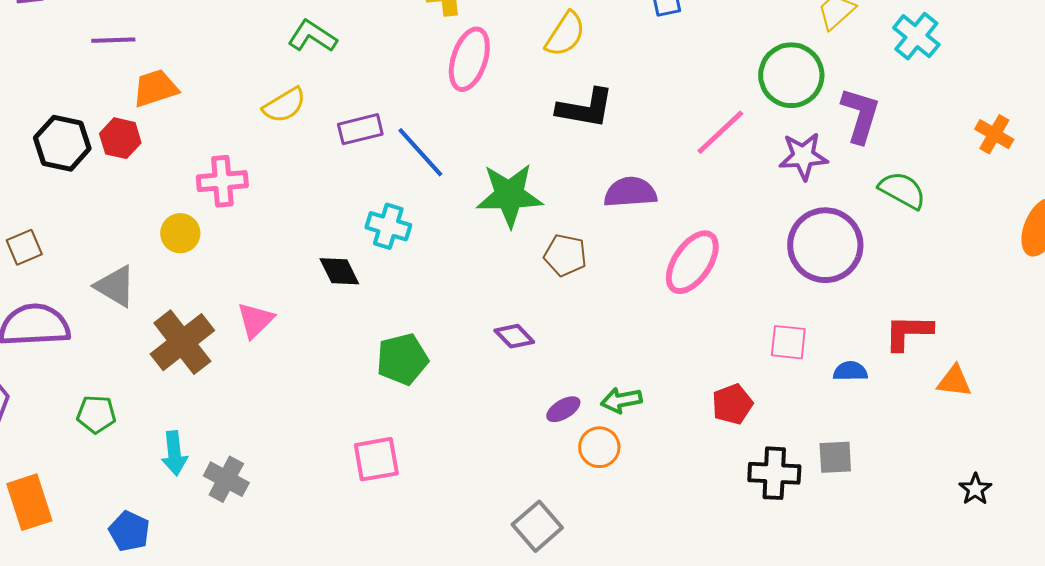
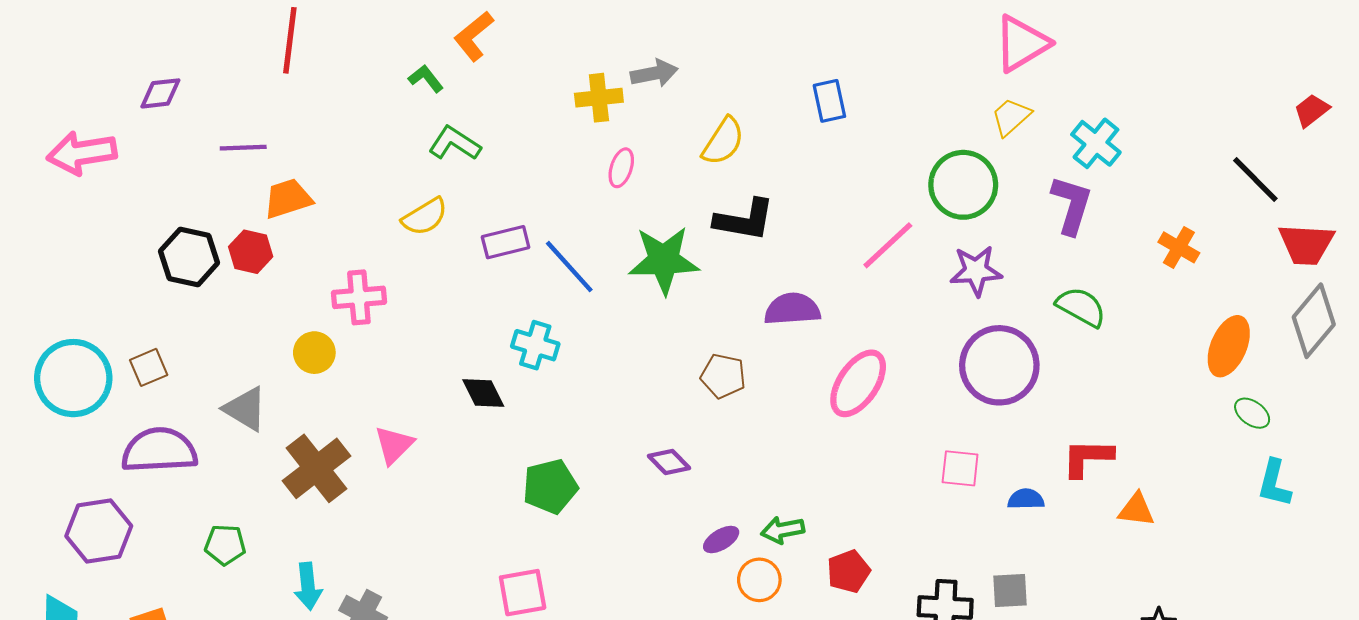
pink ellipse: (469, 59) -> (621, 168), size x0.6
purple L-shape: (860, 115) -> (1072, 205), moved
green star: (509, 195) -> (664, 260), moved
red pentagon: (732, 404) -> (849, 571), moved

